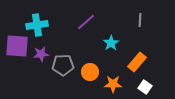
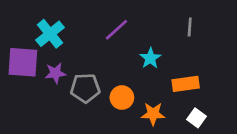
cyan cross: (37, 25) -> (50, 34), turned -30
orange rectangle: (137, 62) -> (186, 84), turned 42

